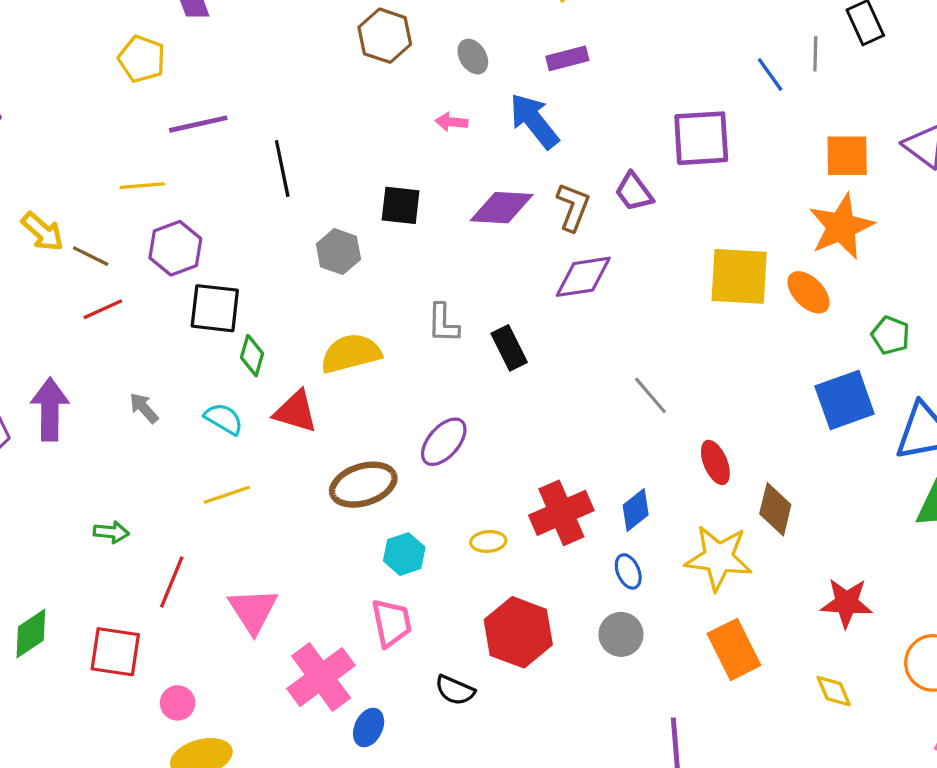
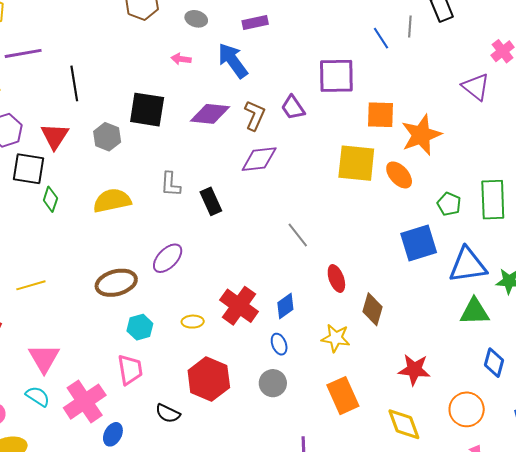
gray ellipse: (473, 57) -> (196, 19), turned -45
orange square: (847, 156) -> (380, 115), moved
black square: (401, 205) -> (147, 110), size x1.4
red triangle: (296, 412) -> (55, 136), moved, turned 44
cyan semicircle: (224, 419) -> (38, 396), moved
red cross: (561, 513) -> (239, 306), turned -33
yellow star: (719, 558) -> (336, 338), size x0.7
yellow diamond: (834, 691) -> (404, 424), size x1.5

